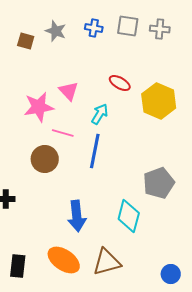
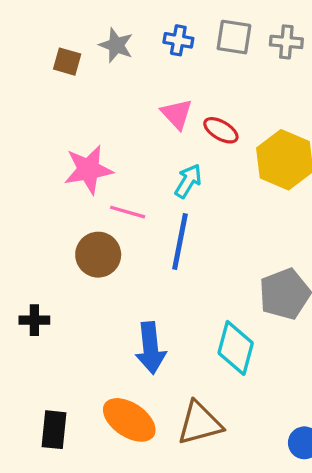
pink triangle: (69, 91) -> (177, 114), moved

